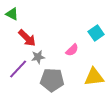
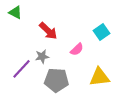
red arrow: (27, 38) -> (48, 31), moved

